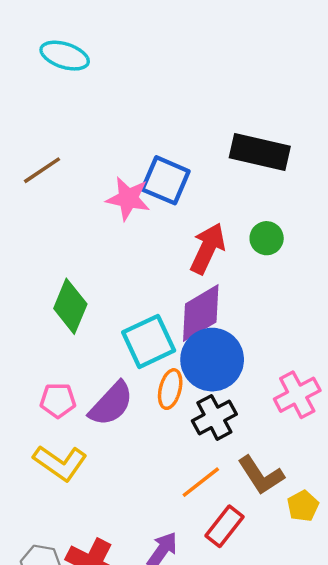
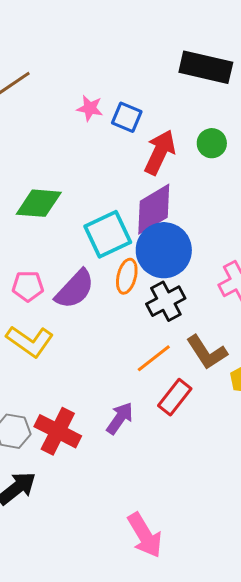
blue square: (166, 180) -> (127, 117), moved, size x0.7
pink star: (128, 199) -> (90, 108), size x0.7
green diamond: (70, 306) -> (39, 203), turned 72

